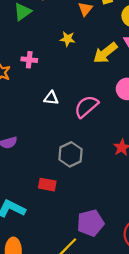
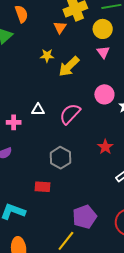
yellow arrow: (105, 53) -> (69, 66), moved
pink cross: (29, 60) -> (14, 122), moved

